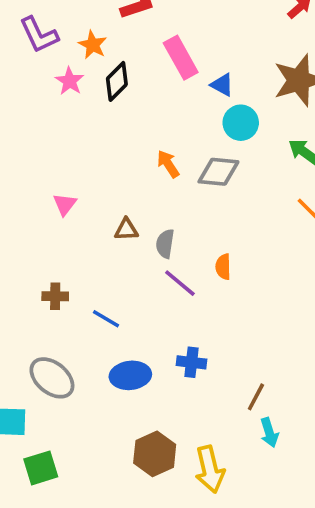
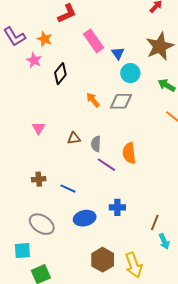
black diamond: (117, 81) -> (60, 74), moved
blue triangle: (222, 85) -> (118, 53), turned 32
orange semicircle: (223, 267) -> (129, 153), size x1.5

